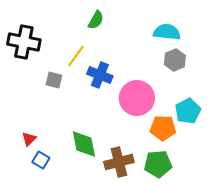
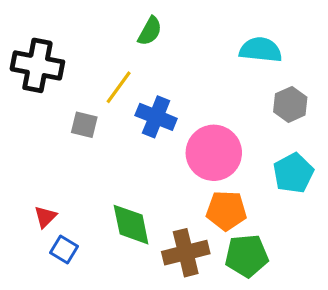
gray hexagon: (175, 60) -> (290, 104), moved
orange pentagon: (163, 128) -> (226, 211), moved

